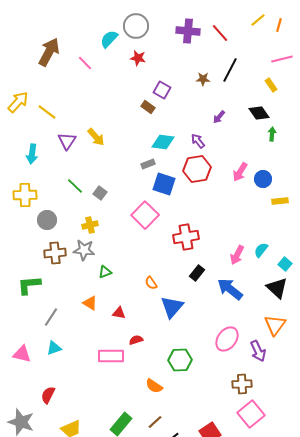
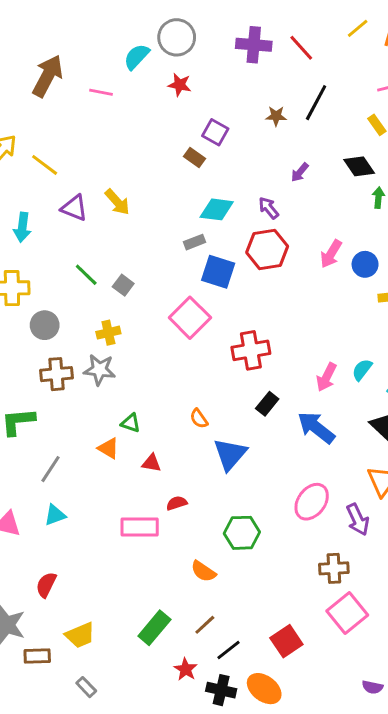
pink line: (85, 63) -> (101, 92), turned -35
purple triangle: (67, 141) -> (74, 208), turned -42
green triangle: (105, 272) -> (131, 423), moved, turned 40

